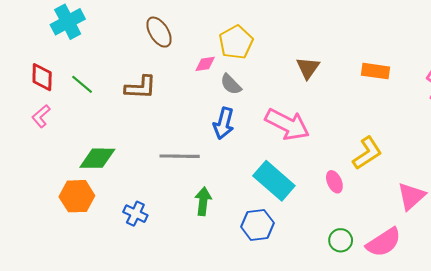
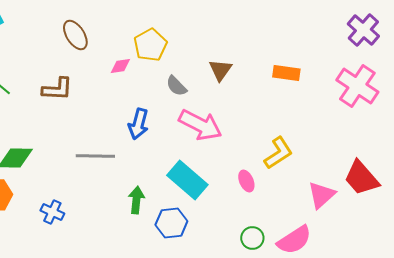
gray semicircle: (231, 84) -> (176, 86), moved
green arrow: (203, 201) -> (136, 200), moved

